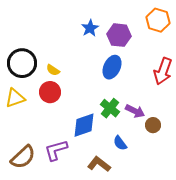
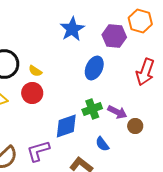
blue star: (90, 28) -> (72, 29), size x1.4
purple hexagon: (119, 35) -> (114, 36), moved
green cross: (110, 108) -> (92, 109), turned 30

